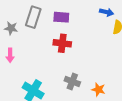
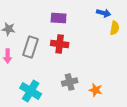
gray rectangle: (33, 17) -> (31, 47), moved
gray cross: (72, 81) -> (70, 82), turned -35

